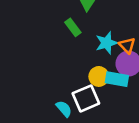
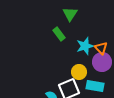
cyan rectangle: (117, 79) -> (95, 86), moved

